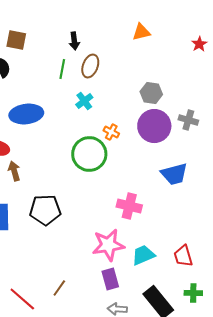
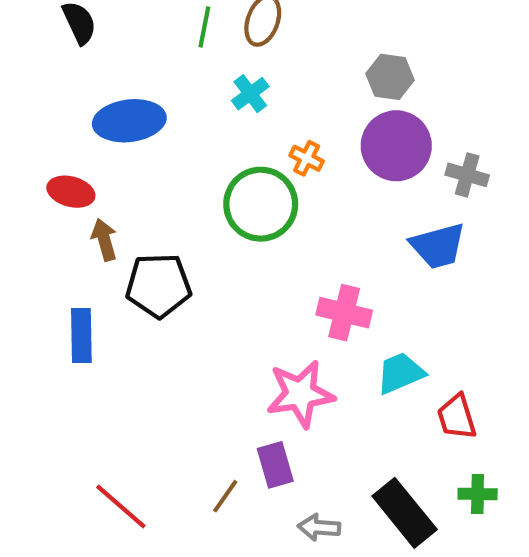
gray cross: (188, 120) -> (467, 175), moved
black pentagon: (45, 210) -> (158, 285), moved
cyan trapezoid: (143, 255) -> (400, 373), moved
purple rectangle: (110, 279) -> (275, 465), moved
brown line: (59, 288) -> (225, 496), moved

